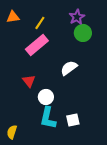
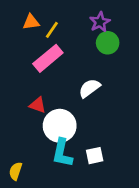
orange triangle: (13, 17) -> (31, 22), moved
red triangle: (29, 81) -> (38, 105), turned -32
white circle: (46, 97) -> (60, 126), size x1.6

